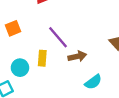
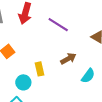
purple line: (58, 37) -> (58, 25), moved

